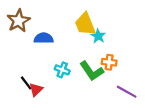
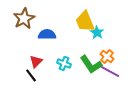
orange cross: (109, 62) -> (107, 56), turned 32
red triangle: (36, 90) -> (36, 61), moved
purple line: (127, 92) -> (110, 71), moved

